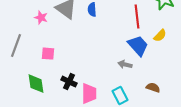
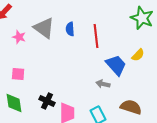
red line: (137, 17) -> (96, 36), moved
pink square: (48, 54) -> (18, 74), moved
brown semicircle: (153, 88) -> (131, 107), size x1.5

